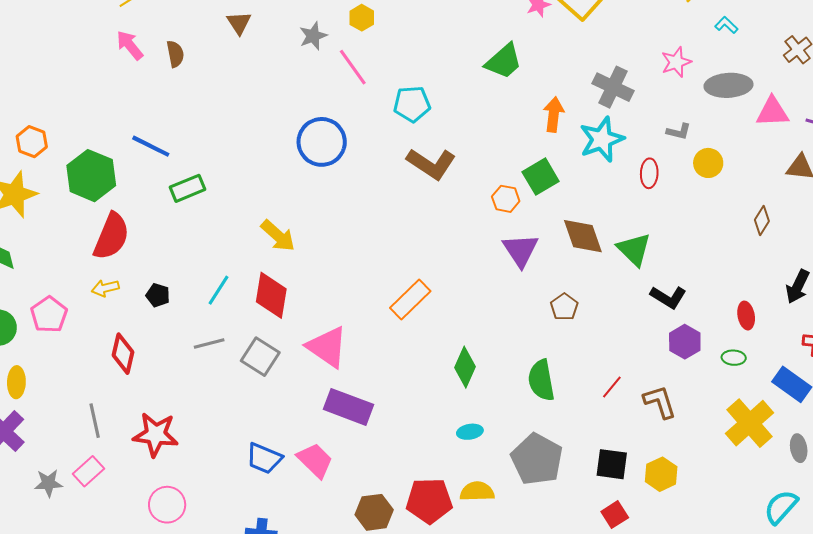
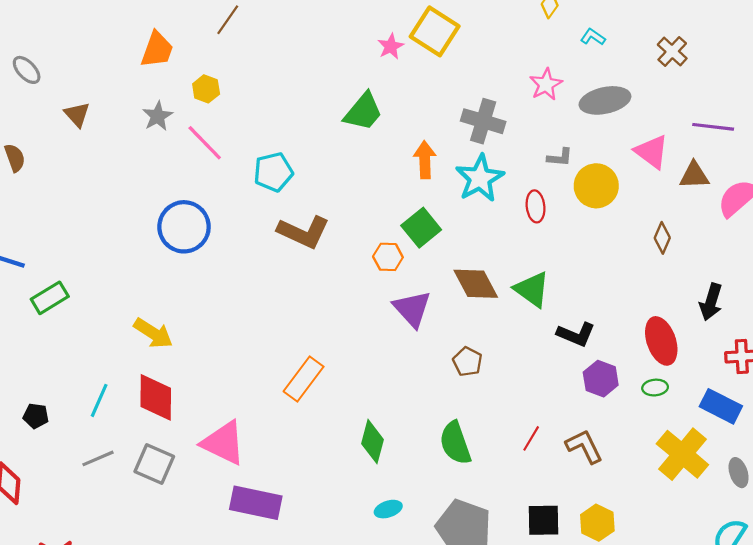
pink triangle: (773, 112) -> (652, 152), moved, turned 48
yellow circle: (708, 163) -> (596, 186), size x1.4
red ellipse: (746, 316) -> (661, 341), size x1.6

